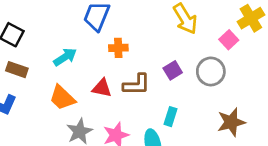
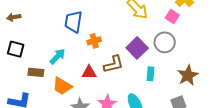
brown rectangle: (17, 70) -> (36, 72), moved
purple square: (173, 70) -> (137, 48), size x1.5
cyan rectangle: (170, 117) -> (150, 74), moved

